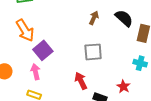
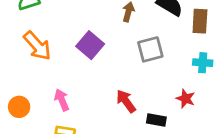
purple square: (43, 50) -> (90, 45), moved
gray square: (93, 52) -> (150, 49), moved

